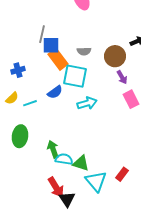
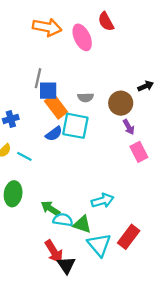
blue semicircle: (55, 92) -> (54, 134), moved
cyan line: (30, 103) -> (24, 156), turned 48
cyan arrow: (87, 103) -> (103, 201), moved
green arrow: (53, 149) -> (50, 208), turned -36
red rectangle: (122, 174) -> (129, 237), size x1.5

